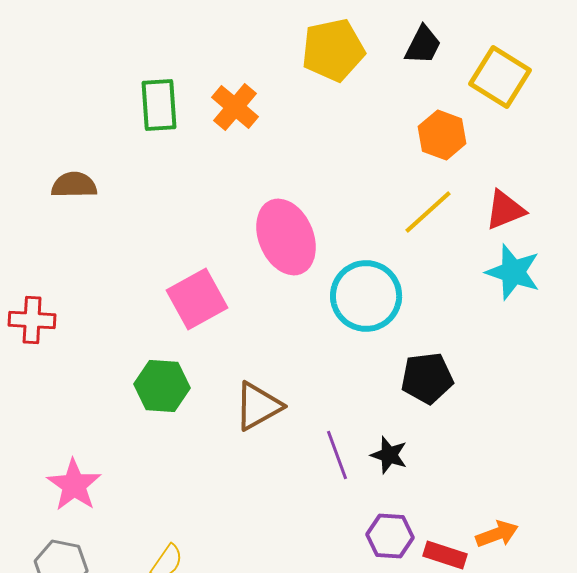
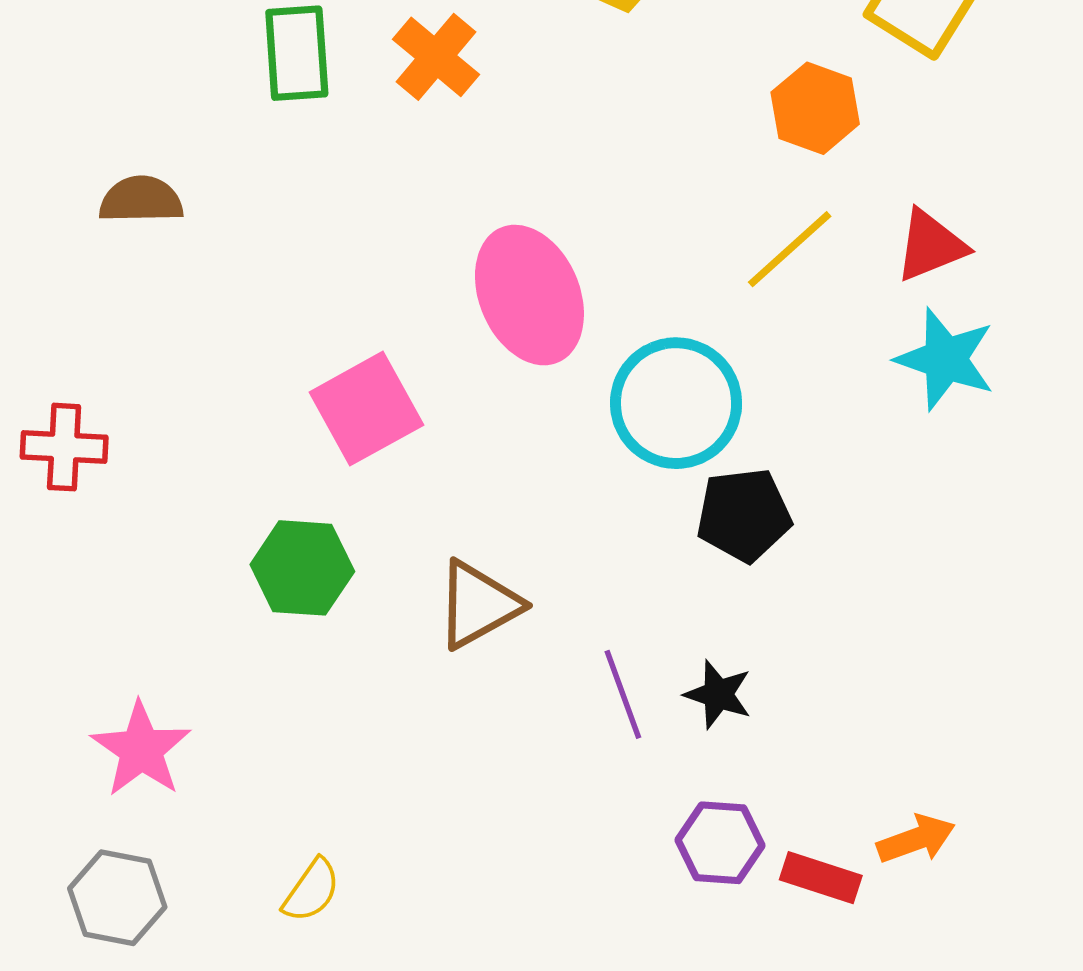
black pentagon: (427, 378) -> (744, 515), moved

